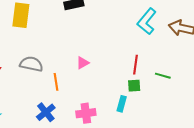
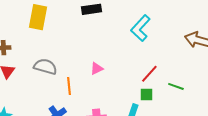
cyan L-shape: (147, 21) -> (140, 28), moved
red line: (136, 65) -> (149, 74), turned 30

